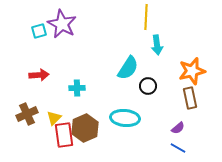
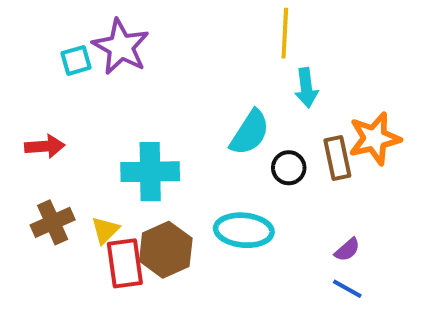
red arrow: (39, 75) -> (45, 146), moved
cyan cross: (77, 88) -> (150, 172), size x1.8
brown rectangle: (190, 98) -> (337, 158), moved

